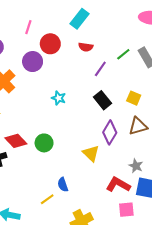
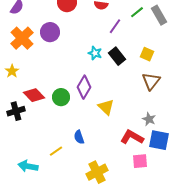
purple circle: (33, 62) -> (50, 32), moved
cyan star: (59, 98) -> (95, 53), moved
brown triangle: (138, 126) -> (151, 81), turned -36
purple diamond: (110, 132) -> (84, 87), moved
yellow line: (47, 199) -> (56, 151), moved

